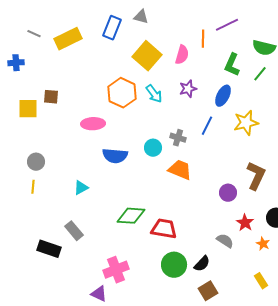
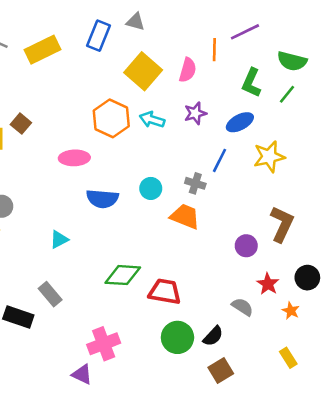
cyan arrow: (154, 94) -> (152, 120), turned 144
blue ellipse: (223, 96) -> (240, 122), turned 35
brown square: (51, 97) -> (21, 124), turned 35
gray cross: (178, 138) -> (195, 183), moved

